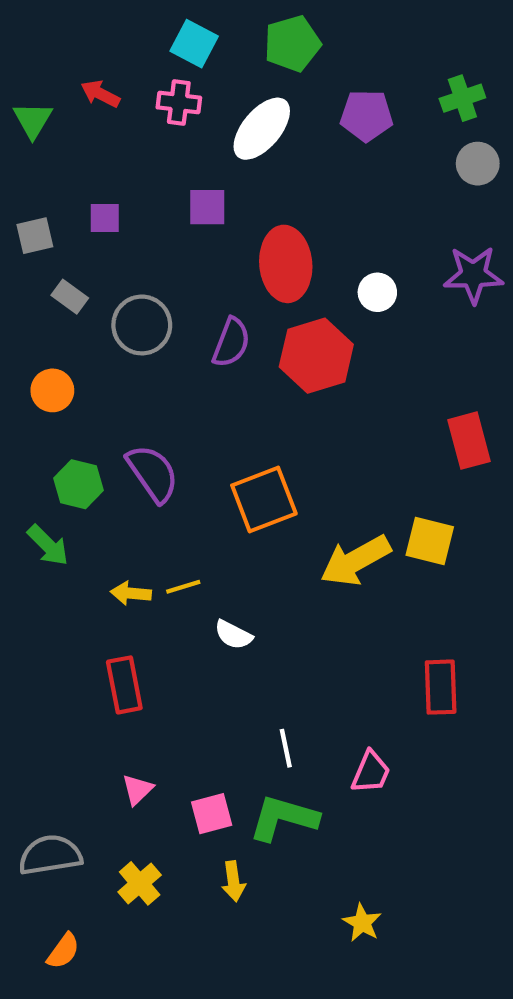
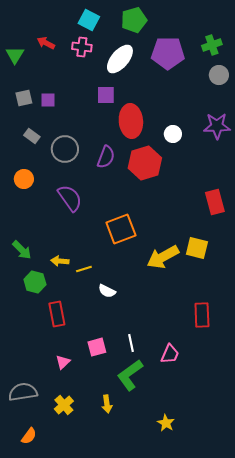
purple pentagon: (366, 116) -> (168, 53), size x1.4
purple square: (207, 207) -> (106, 95), moved
gray square: (35, 236) -> (24, 98), moved
purple semicircle: (153, 473) -> (70, 198), moved
green hexagon: (79, 484) -> (35, 282), moved
yellow arrow: (131, 593) -> (60, 261), moved
pink square: (212, 814) -> (97, 347), moved
green L-shape: (284, 818) -> (130, 375), turned -52

